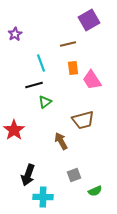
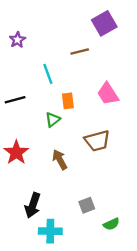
orange rectangle: (73, 68) -> (68, 101), moved
black line: (34, 85) -> (15, 100), moved
brown arrow: (61, 141) -> (60, 160), moved

